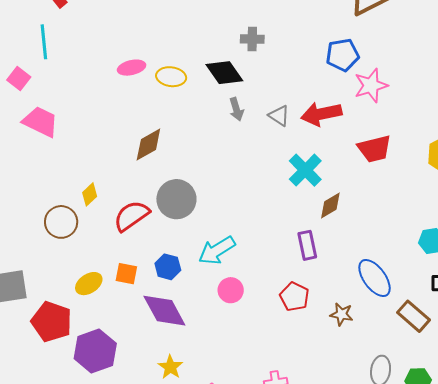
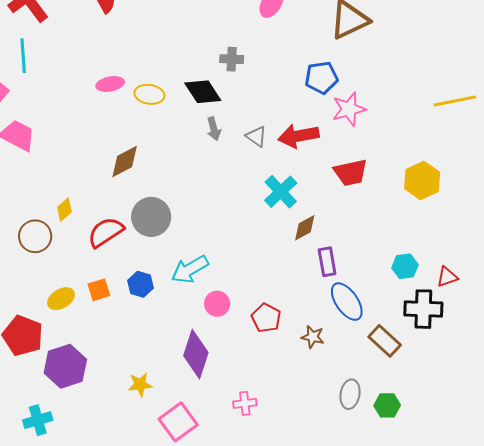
purple rectangle: (307, 245) -> (327, 262), moved
orange square: (126, 274) -> (99, 290), turned -30
pink circle: (231, 290) -> (217, 304), moved
purple diamond: (164, 311) -> (196, 354), moved, turned 45
yellow star: (170, 367) -> (140, 385), turned 30

